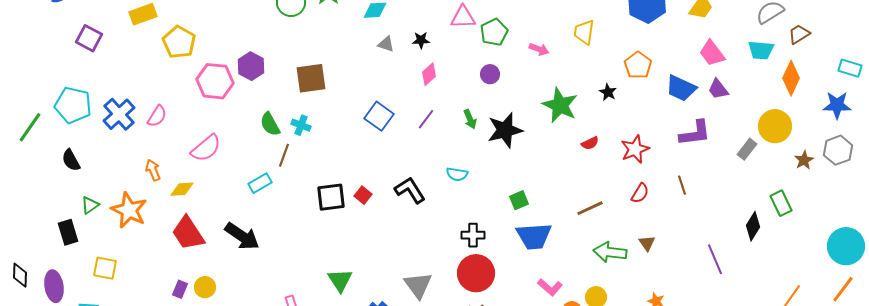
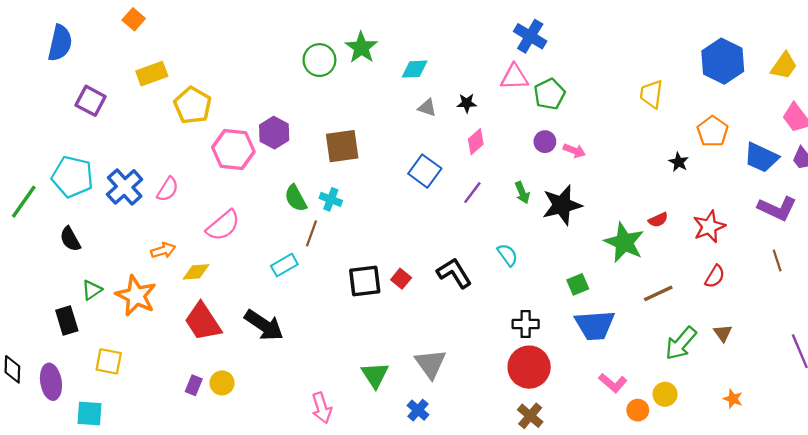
pink arrow: (539, 49) -> (574, 151), moved
green star: (560, 105) -> (624, 242), moved
blue square: (379, 116) -> (425, 171), moved
purple L-shape: (695, 133) -> (777, 208), turned 32
orange arrow: (153, 170) -> (163, 250), turned 95
cyan semicircle: (457, 174) -> (508, 255), turned -135
brown line: (682, 185) -> (777, 261), moved
green arrow: (610, 252) -> (681, 343), turned -56
gray triangle: (418, 285) -> (430, 364), moved

